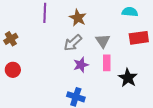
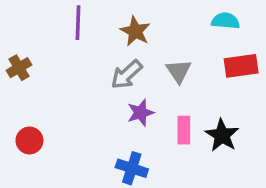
pink rectangle: (107, 63) -> (184, 130), moved
red circle: (13, 70) -> (29, 140), moved

